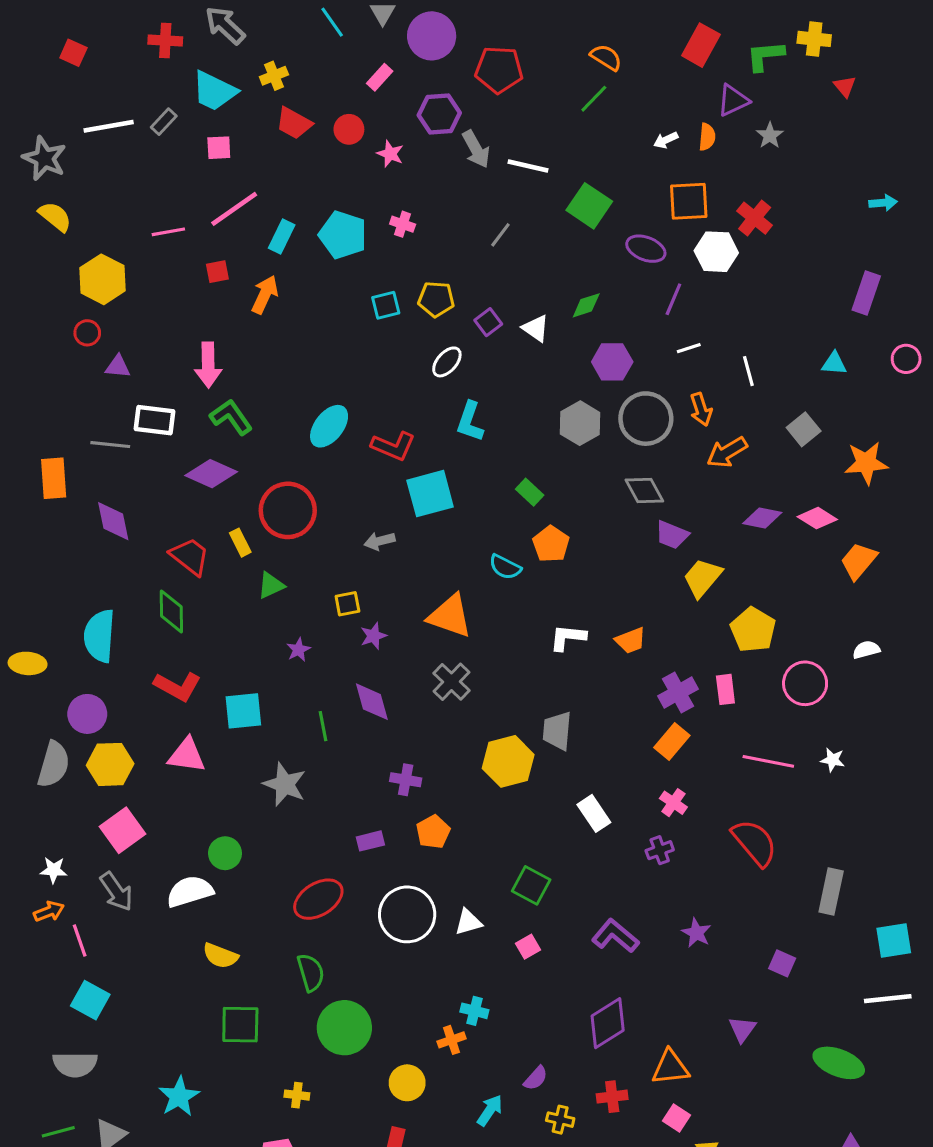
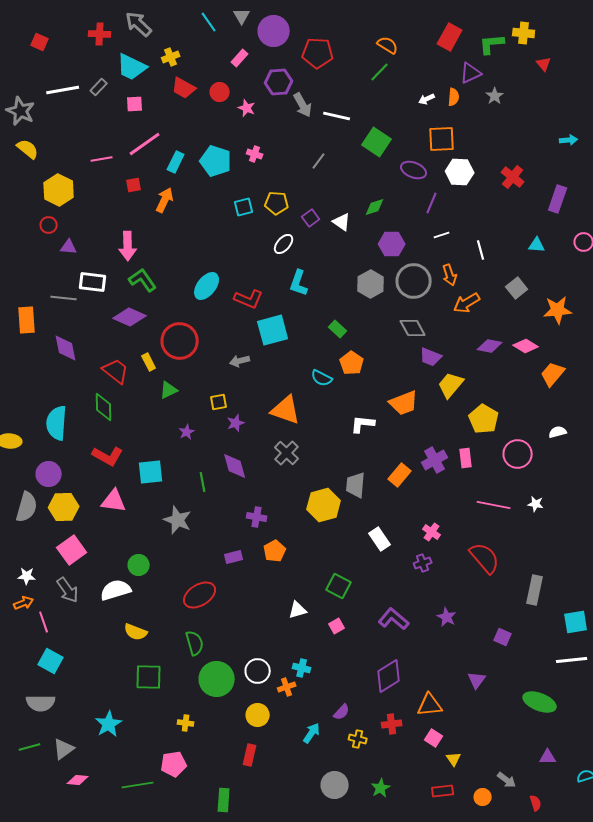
red cross: (755, 218) -> (513, 177), moved
orange trapezoid: (631, 640) -> (404, 403), moved, size x1.4
orange rectangle: (672, 741) -> (400, 475), moved
white circle: (407, 914) -> (258, 671), moved, size x0.7

